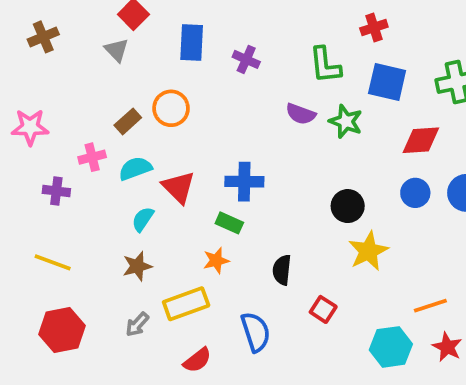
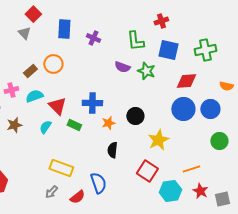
blue circle: (415, 193) -> (183, 109), size x1.5
black circle: (348, 206) -> (135, 116), moved
cyan semicircle: (143, 219) -> (45, 127), moved
green rectangle: (229, 223) -> (74, 125), moved
orange star: (216, 261) -> (108, 123), moved
brown star: (137, 266) -> (14, 125), moved
yellow rectangle: (186, 304) -> (61, 168), turned 40
red square: (323, 309) -> (147, 171), moved, size x1.5
gray arrow: (137, 324) -> (51, 192), moved
red semicircle: (197, 360) -> (77, 197), moved

